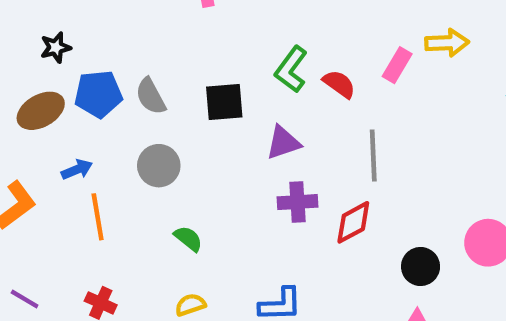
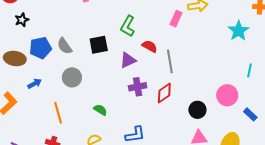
black star: (56, 47) -> (22, 20), moved
red semicircle: (339, 84) -> (150, 46), moved
brown ellipse: (41, 111) -> (15, 58), turned 45
orange line: (98, 217) -> (58, 113), moved
green semicircle: (188, 239) -> (100, 110), moved

